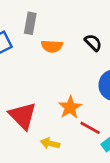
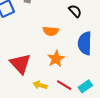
orange semicircle: (52, 46) -> (51, 31), moved
red line: (90, 128) -> (64, 85), moved

